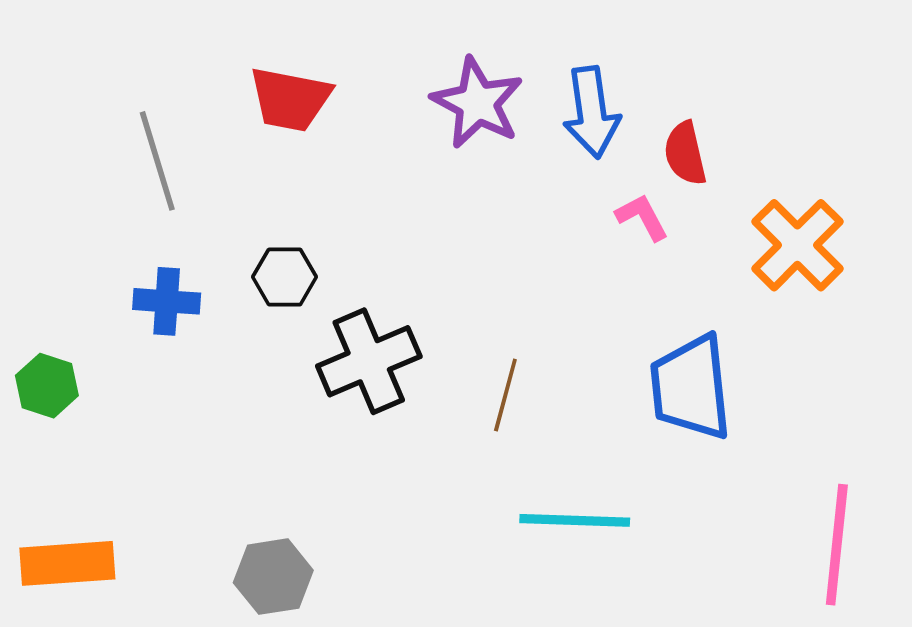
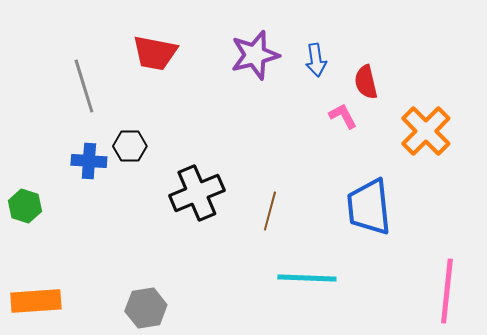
purple star: (477, 103) -> (255, 55), turned 30
blue arrow: (592, 112) -> (316, 60), size x0.7
black hexagon: (285, 277) -> (130, 146), moved

